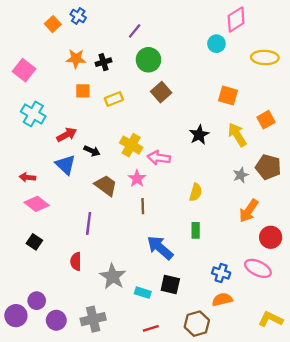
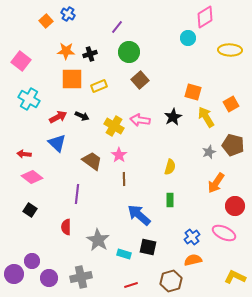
orange square: (83, 91) -> (72, 79), size x1.6
orange square: (228, 96) -> (193, 92), moved
black arrow: (92, 151) -> (82, 116), moved
pink arrow: (159, 158) -> (140, 120), moved
blue cross: (221, 273) -> (192, 237), turned 35

